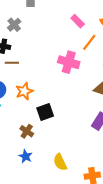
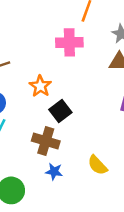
orange star: (24, 91) -> (40, 86), moved
brown cross: (27, 131) -> (46, 141), size x1.5

